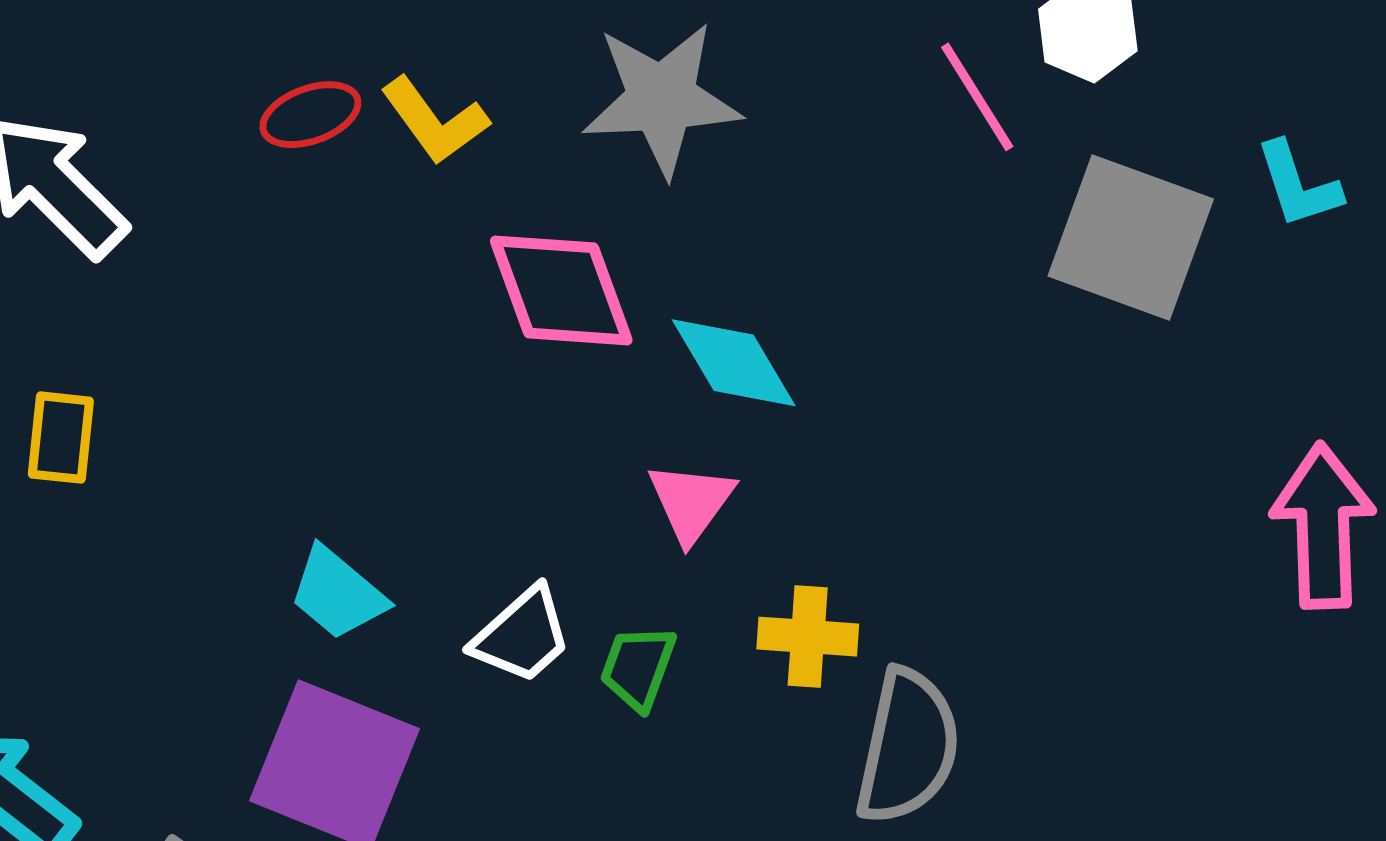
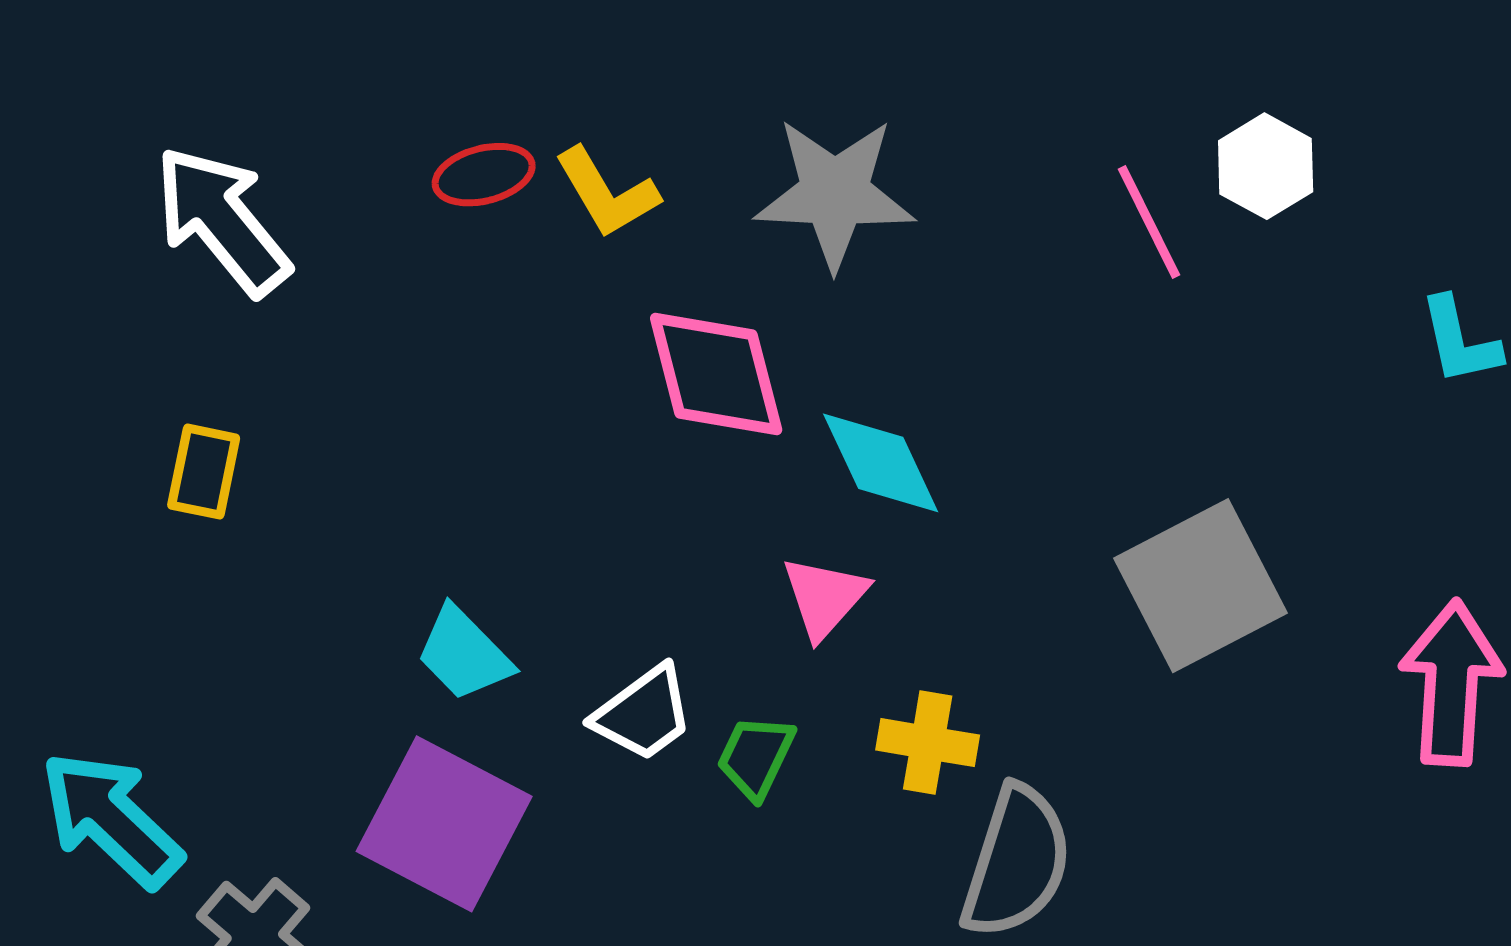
gray square: (1131, 238) -> (1201, 586), moved, turned 37

